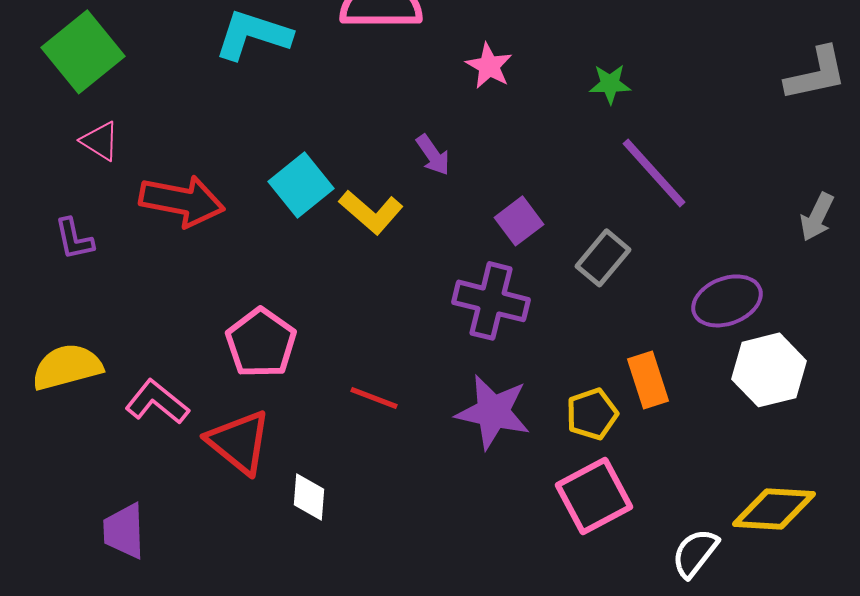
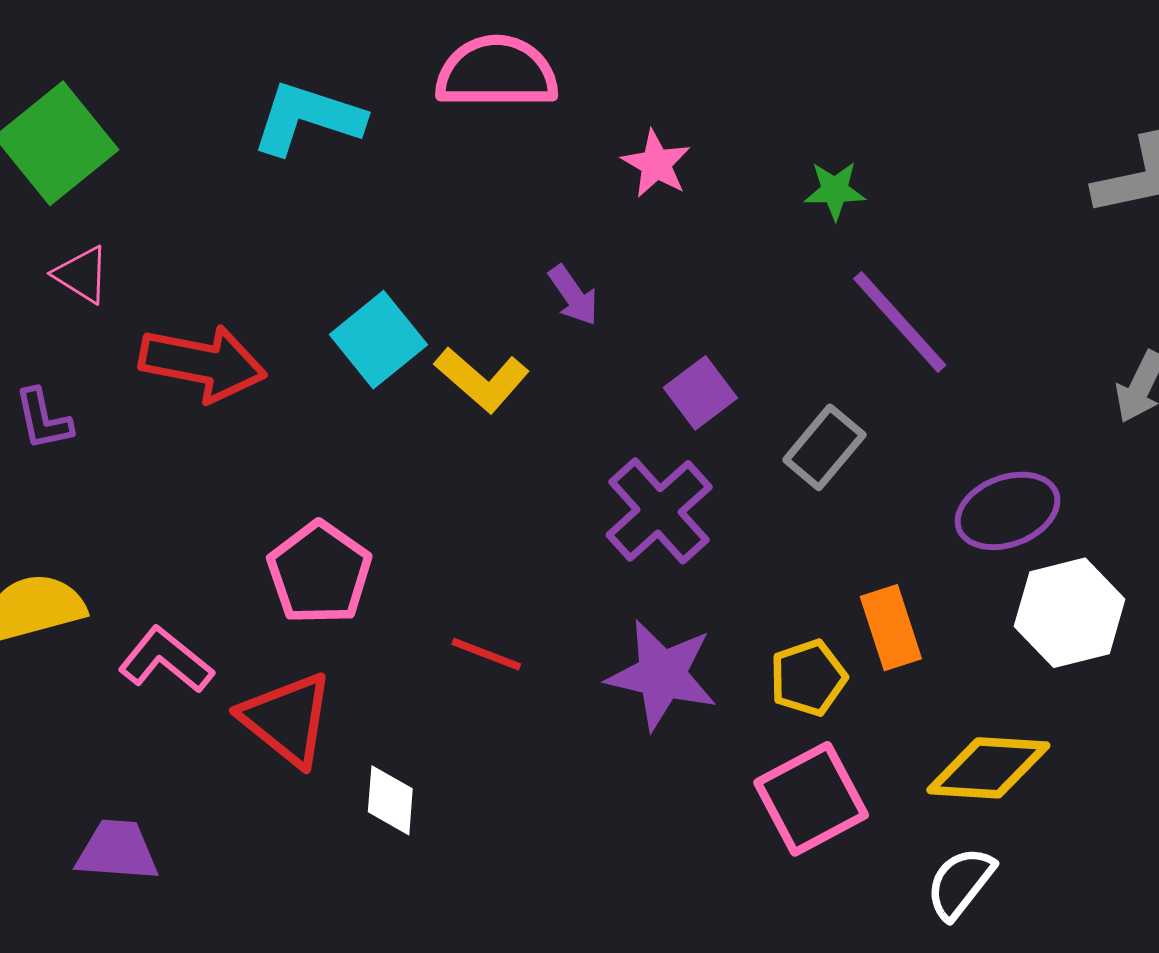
purple cross: (491, 301) -> (659, 511), turned 34
yellow diamond: (774, 509) -> (988, 768), moved
purple trapezoid: (124, 531) -> (117, 851), turned 96

